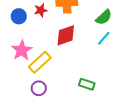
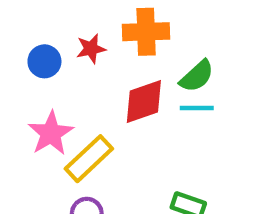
green semicircle: (104, 17) -> (197, 76), moved
cyan line: (104, 38) -> (197, 108), moved, turned 49

